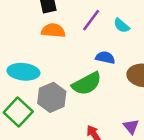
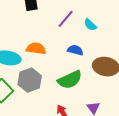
orange semicircle: (53, 31) -> (36, 48), moved
green semicircle: (87, 84) -> (70, 80), moved

